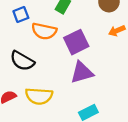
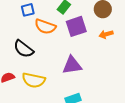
purple square: (76, 42) -> (76, 26), moved

